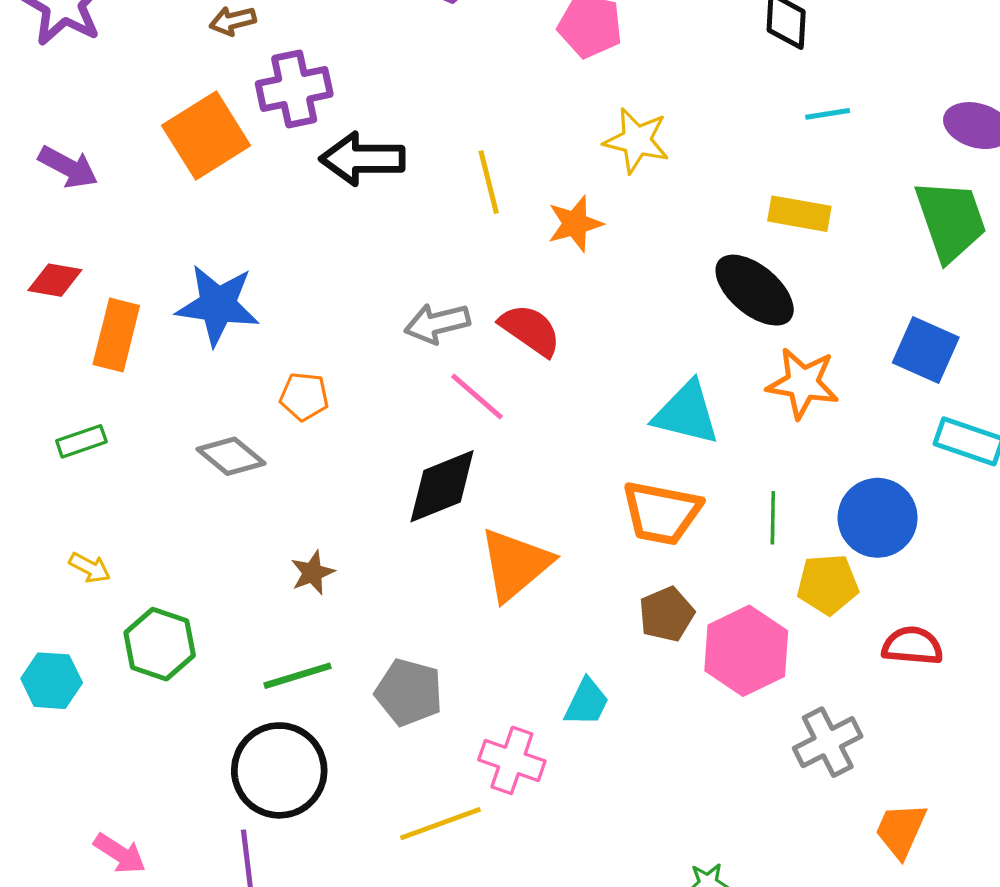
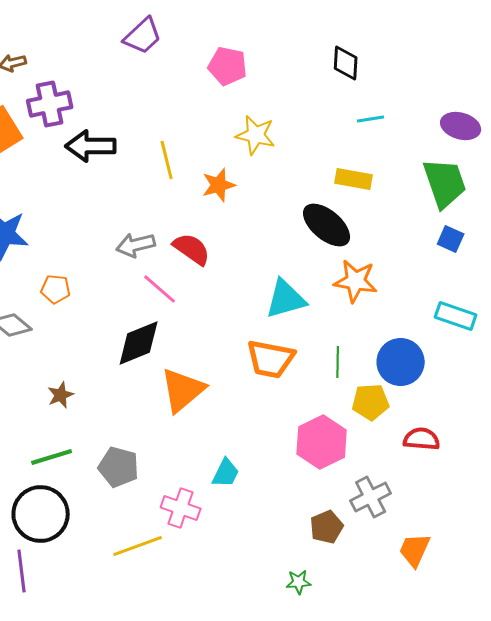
blue square: (926, 350) -> (451, 239), moved, size x0.7
cyan triangle: (686, 413) -> (286, 299), turned -30
brown pentagon: (666, 614) -> (327, 527), moved

